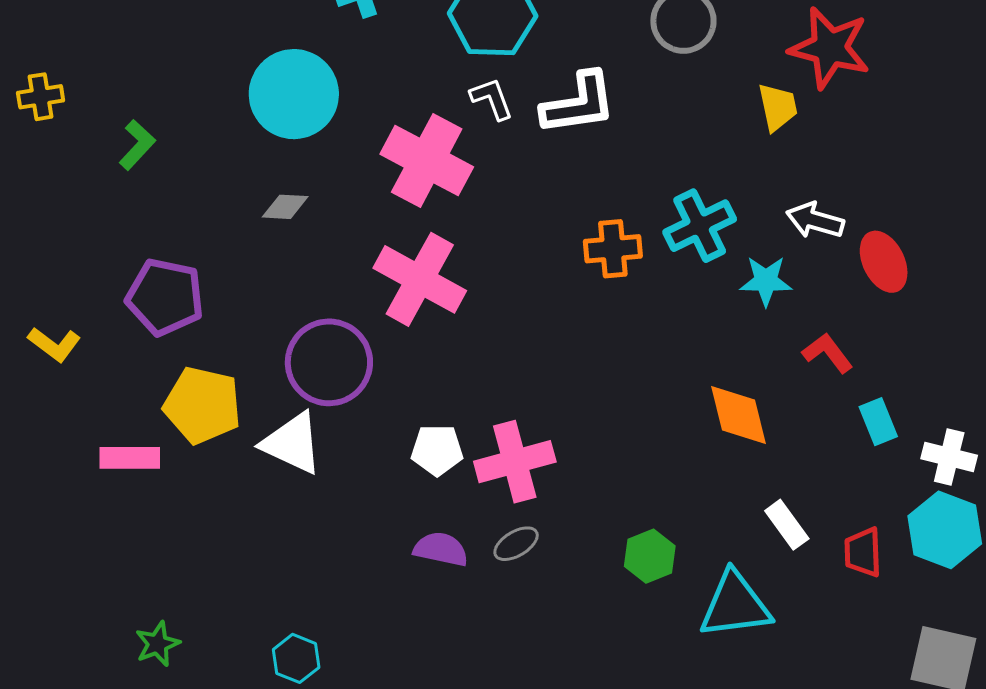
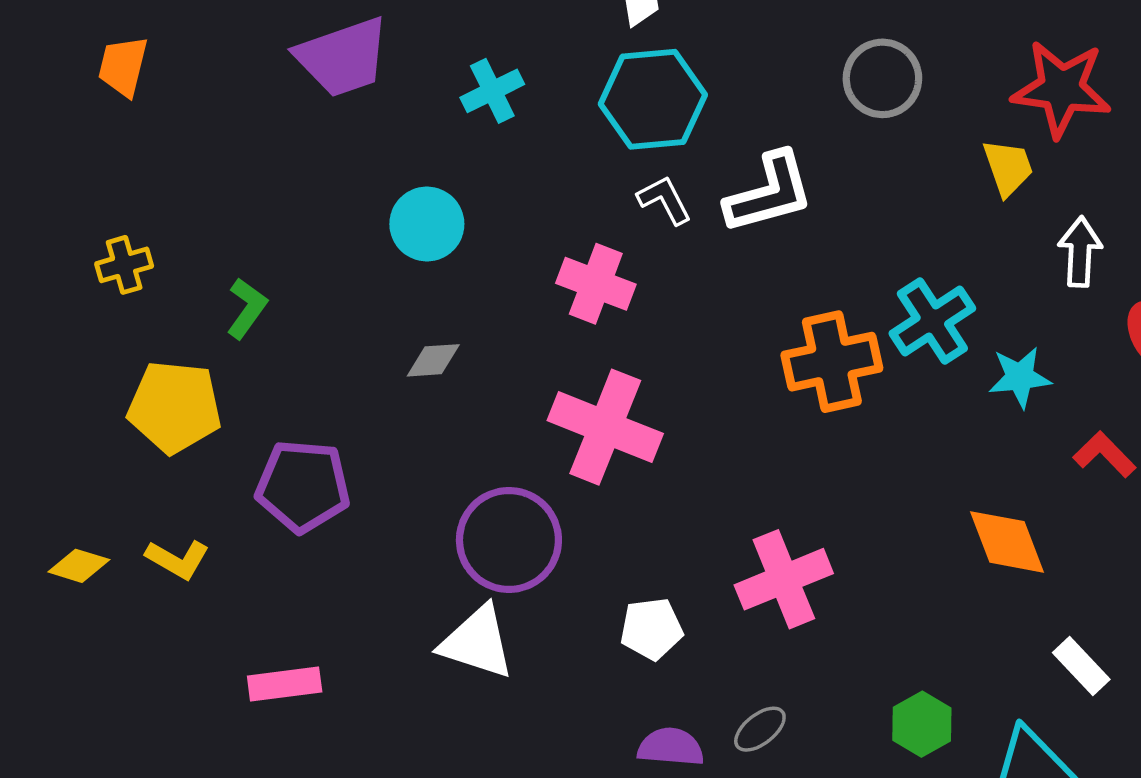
cyan circle: (294, 94) -> (427, 224), size x0.7
pink cross: (427, 161) -> (596, 284), size x0.7
white arrow: (815, 220) -> (1080, 252), moved, turned 84
orange cross: (613, 249) -> (832, 362), size x1.4
yellow pentagon: (202, 405) -> (175, 407), moved
pink cross: (515, 462) -> (784, 579), moved

